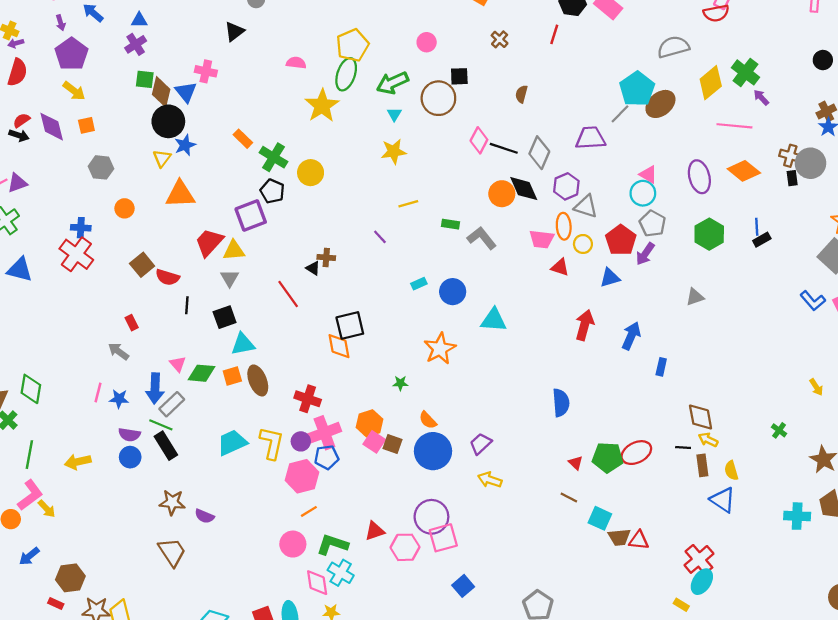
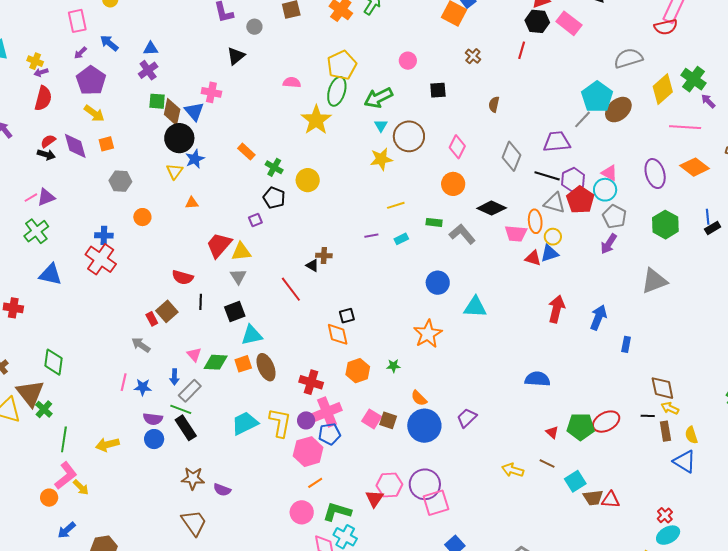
purple arrow: (61, 23) -> (80, 53), turned 64
brown circle: (438, 98) -> (409, 136), moved
black line: (504, 148) -> (547, 176), moved
green cross: (274, 157) -> (274, 167), size x0.7
purple hexagon: (566, 186) -> (573, 180), moved
black diamond: (524, 189) -> (492, 208), moved, turned -40
orange triangle: (180, 194) -> (192, 203), size x0.5
orange circle: (502, 194) -> (453, 184), moved
purple square: (251, 215) -> (255, 220), size x0.5
purple line: (380, 237) -> (371, 236), turned -56
red pentagon: (621, 240) -> (580, 200), moved
brown square: (142, 265) -> (167, 311), moved
blue triangle: (610, 278) -> (549, 253), moved
cyan rectangle: (419, 284) -> (401, 239), moved
gray triangle: (695, 297) -> (654, 281), size x1.6
black square: (350, 325) -> (347, 316), size x0.6
blue arrow: (155, 388) -> (174, 377), size x0.6
green diamond: (31, 389) -> (53, 362), moved
blue semicircle: (561, 403) -> (537, 379), turned -80
orange hexagon: (370, 423) -> (358, 371), moved
yellow arrow: (490, 480) -> (513, 470), moved
cyan square: (600, 518) -> (575, 481), turned 35
red triangle: (375, 531) -> (374, 499), turned -36
pink hexagon: (405, 547) -> (389, 485), moved
red cross: (699, 559) -> (665, 515), size x0.6
cyan ellipse: (702, 582) -> (668, 535), turned 30

